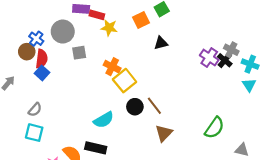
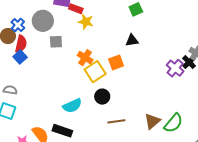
orange square: (141, 20) -> (116, 62), moved
purple cross: (209, 58) -> (175, 68), moved
brown line: (154, 106) -> (116, 121), moved, turned -66
gray semicircle: (35, 110) -> (10, 90), turned -128
brown triangle: (164, 133) -> (152, 121), moved

